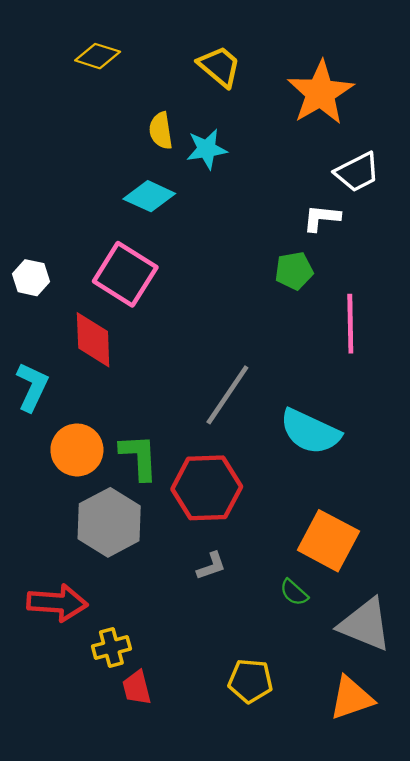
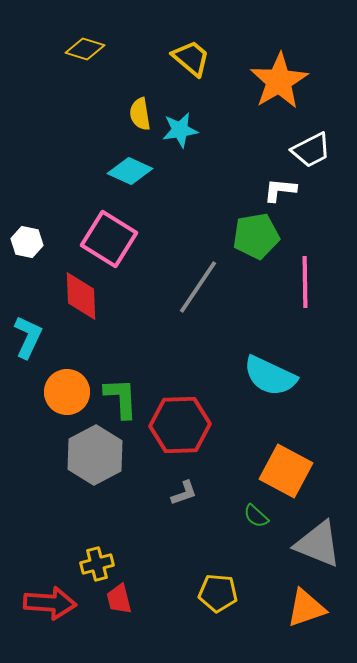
green pentagon: (294, 271) -> (256, 236), size x1.4
gray line: (227, 395) -> (198, 287), moved
red arrow: (57, 603) -> (50, 603), moved

